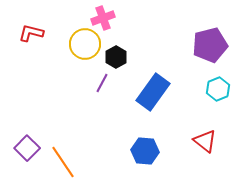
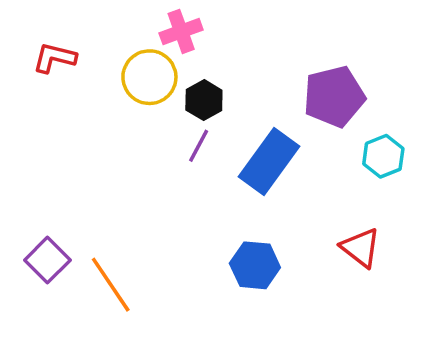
purple pentagon: (210, 45) -> (334, 97), moved
purple line: (102, 83) -> (199, 146), moved

